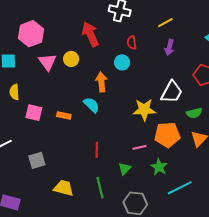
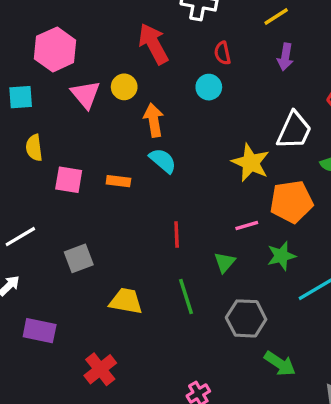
orange arrow: (101, 82) -> (154, 120), moved
yellow star: (144, 110) -> (251, 163), turned 30
green star: (159, 167) -> (281, 256), turned 30

